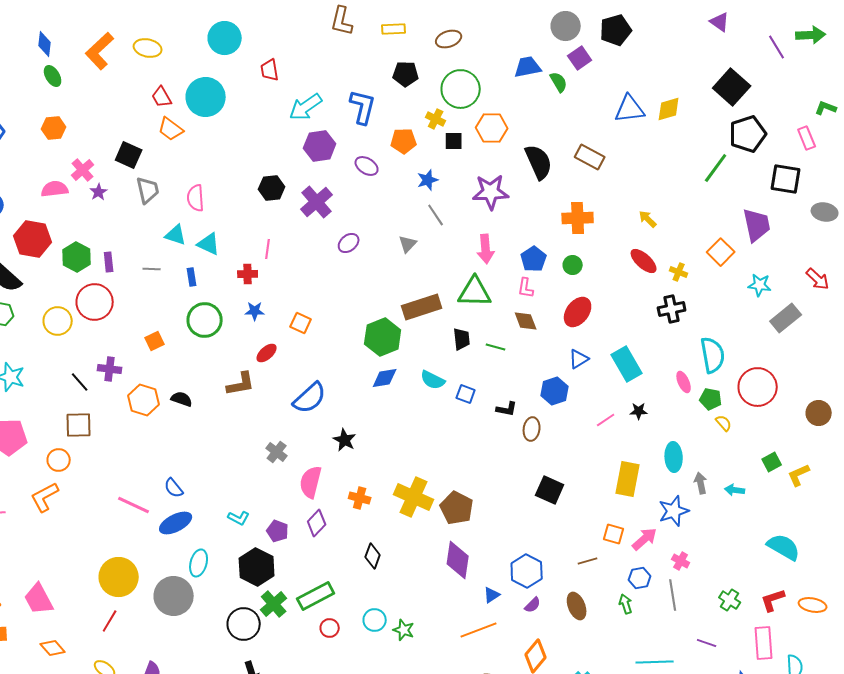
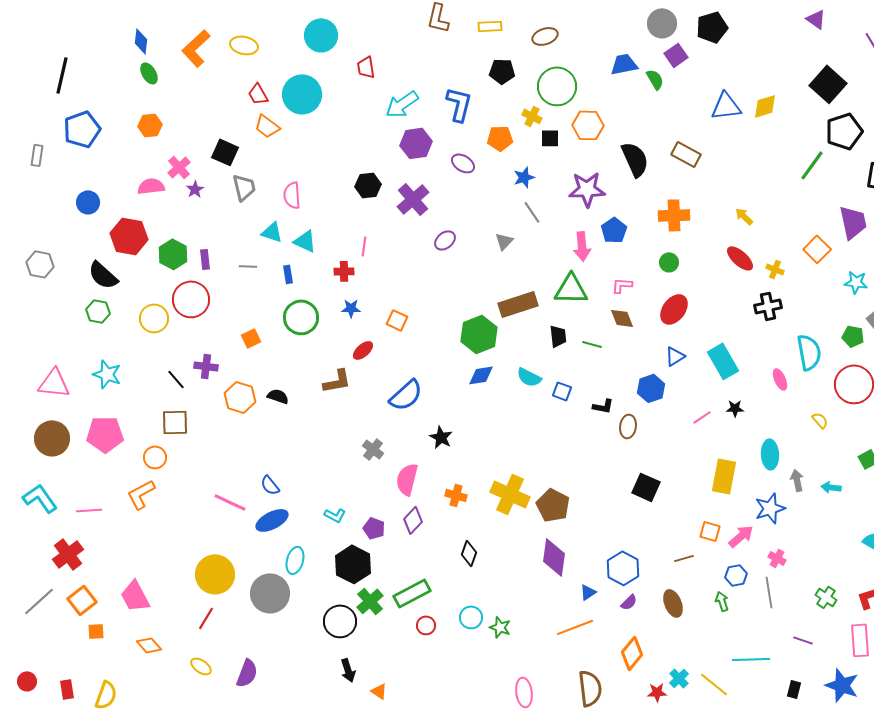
blue pentagon: (534, 259) -> (614, 230), moved
pink L-shape: (526, 288) -> (622, 285), turned 85
green pentagon: (711, 399) -> (853, 336), moved

